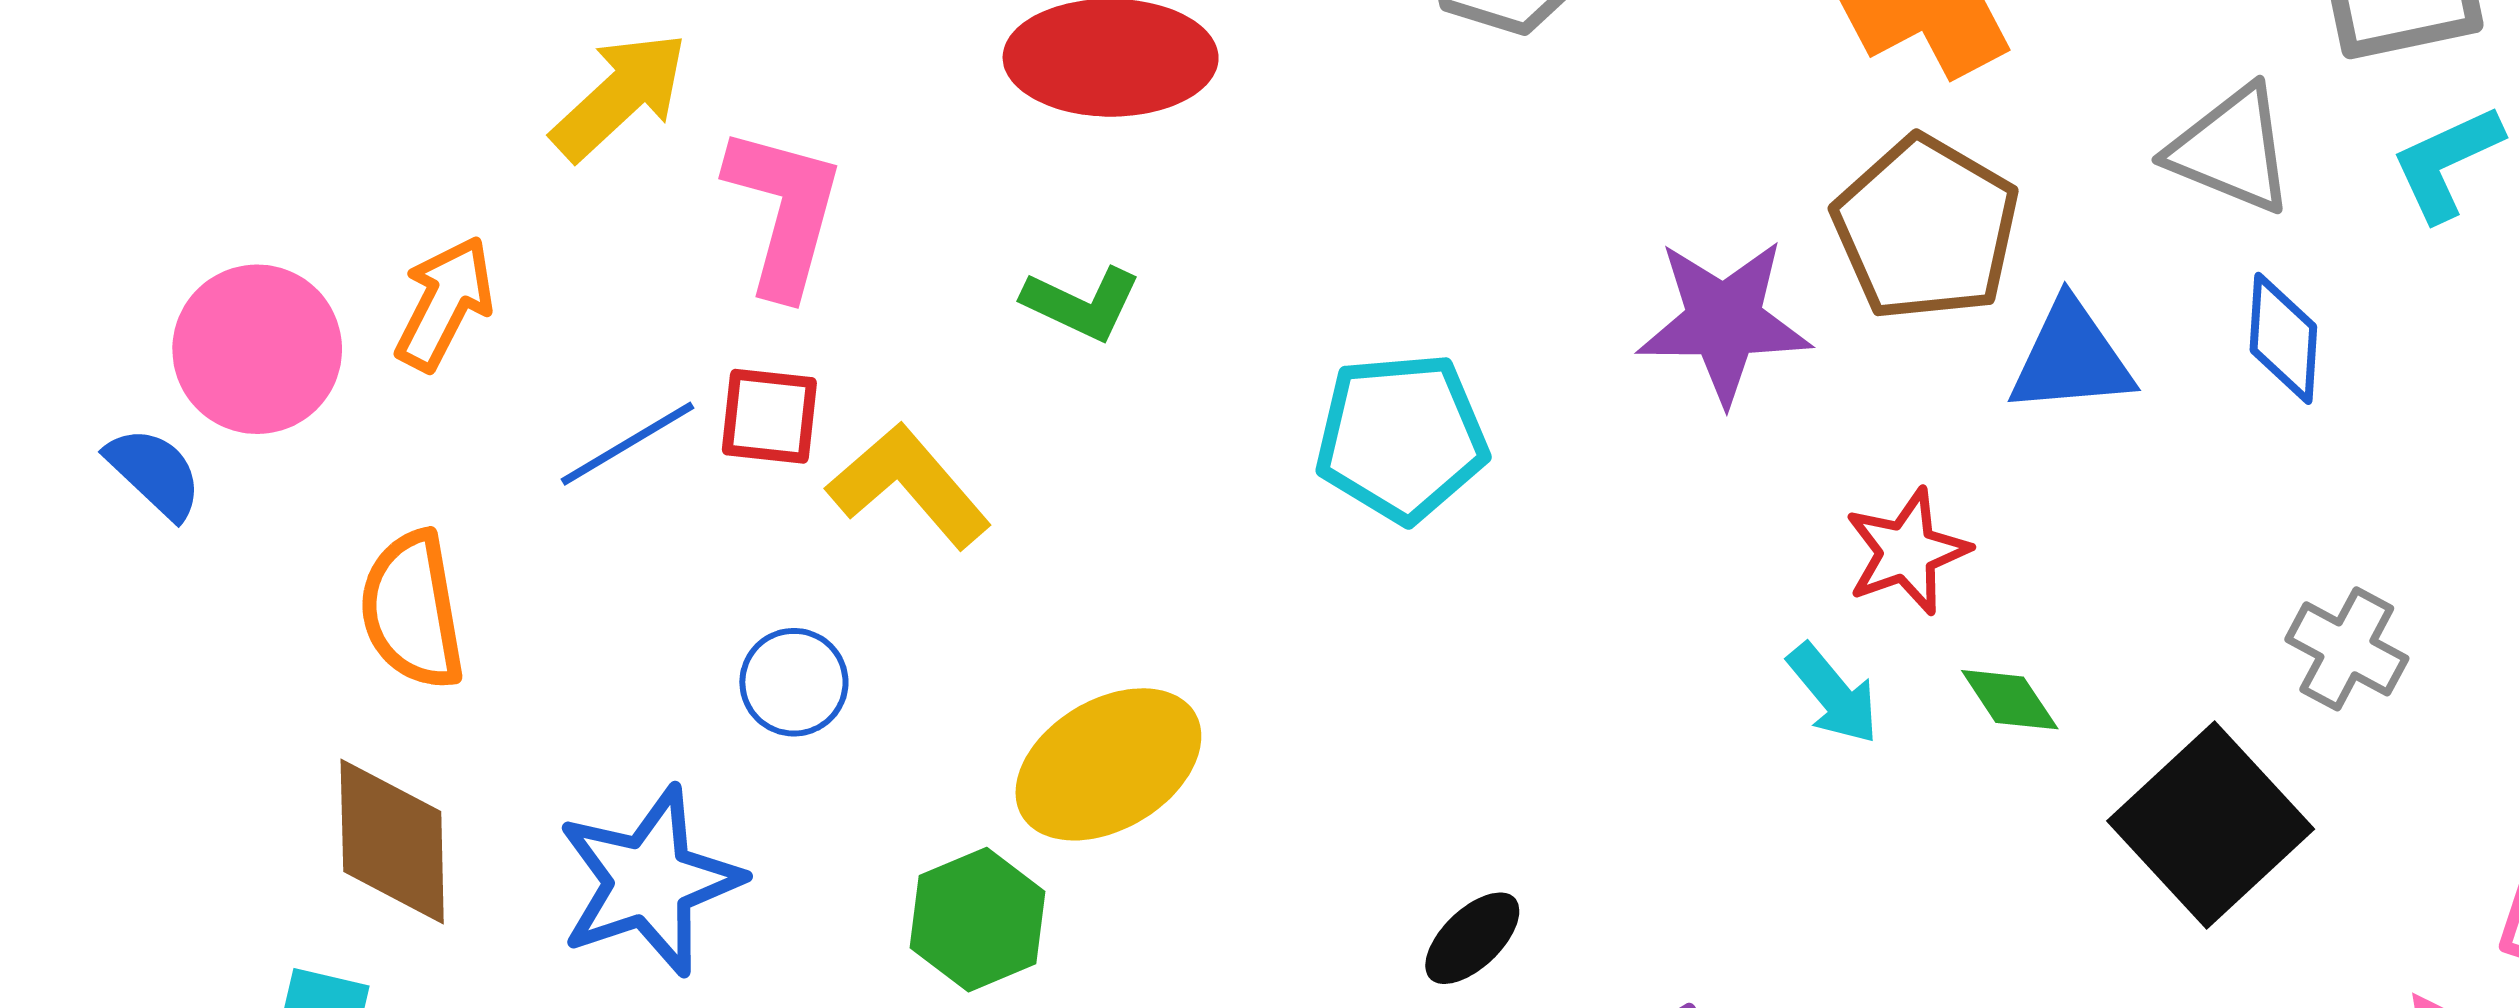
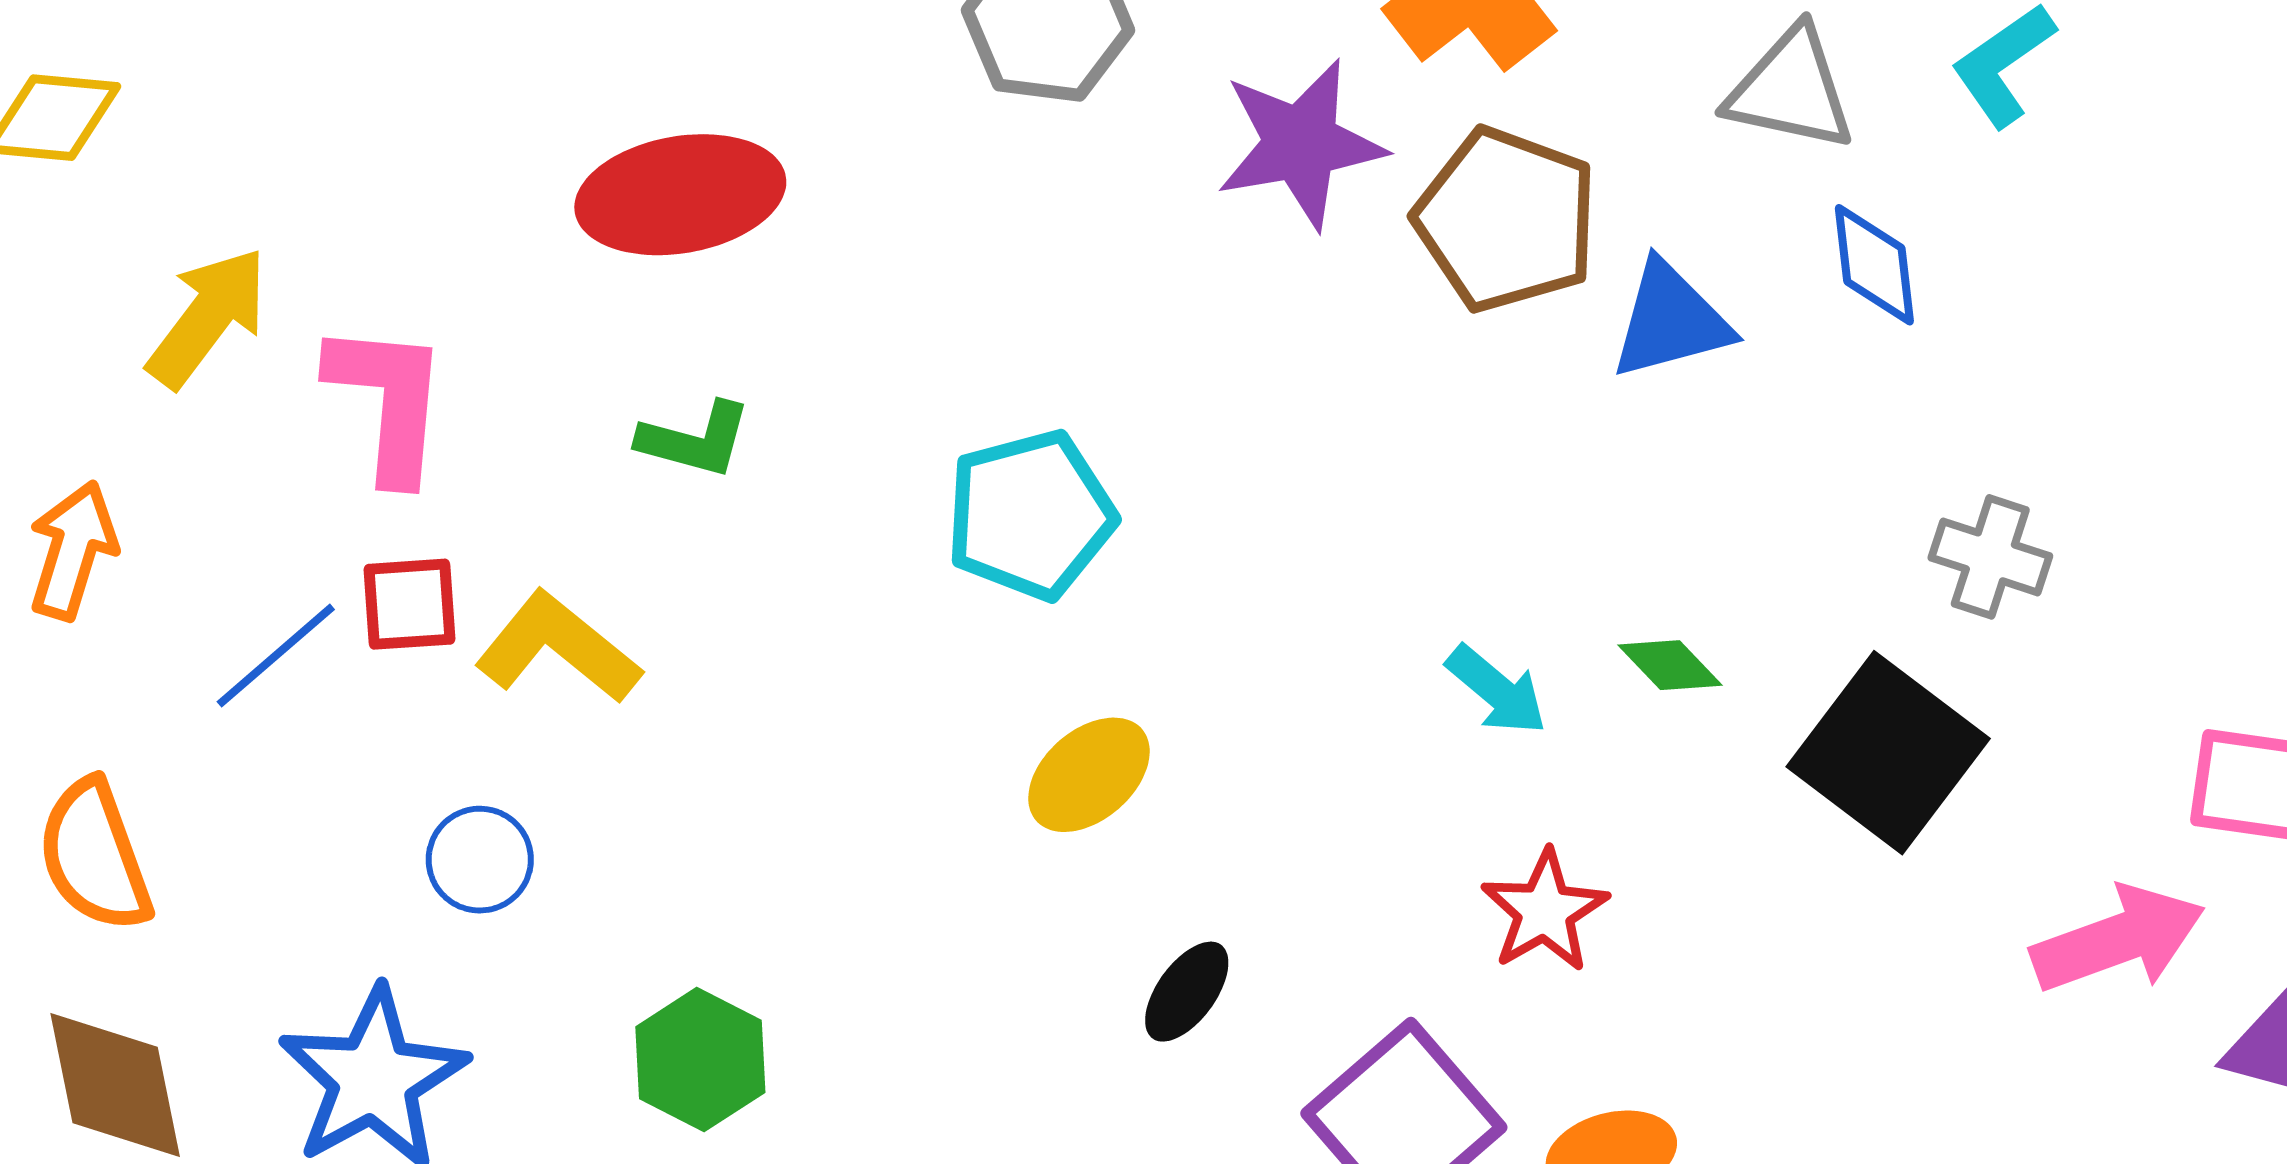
purple star: (1724, 321) -> (1301, 144), moved
red star: (1907, 552) -> (1545, 911), moved
yellow ellipse: (1108, 764) -> (1089, 775), moved, size x0.7

